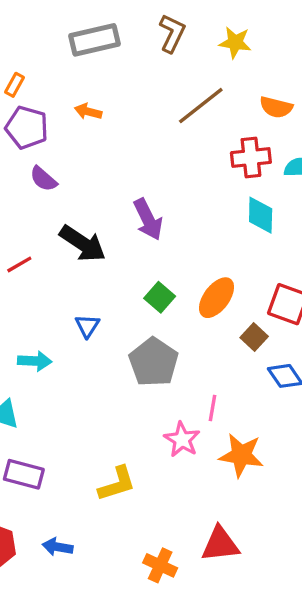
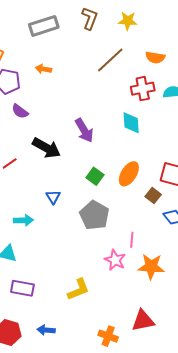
cyan diamond: (261, 215) -> (131, 123), moved

